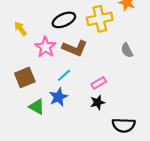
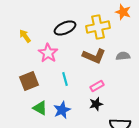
brown L-shape: (75, 48) -> (94, 56), moved
gray semicircle: (127, 50) -> (123, 56), turned 112
cyan line: (64, 75) -> (65, 79), turned -64
blue star: (58, 97) -> (62, 110), moved

